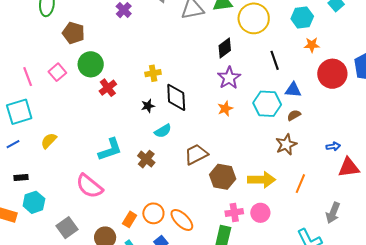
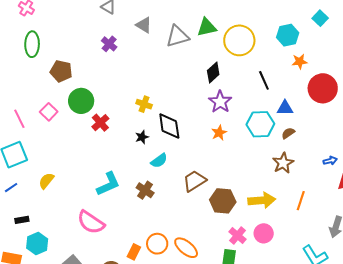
yellow cross: (153, 73) -> (144, 104), turned 35
pink cross: (234, 212) -> (238, 235), turned -36

